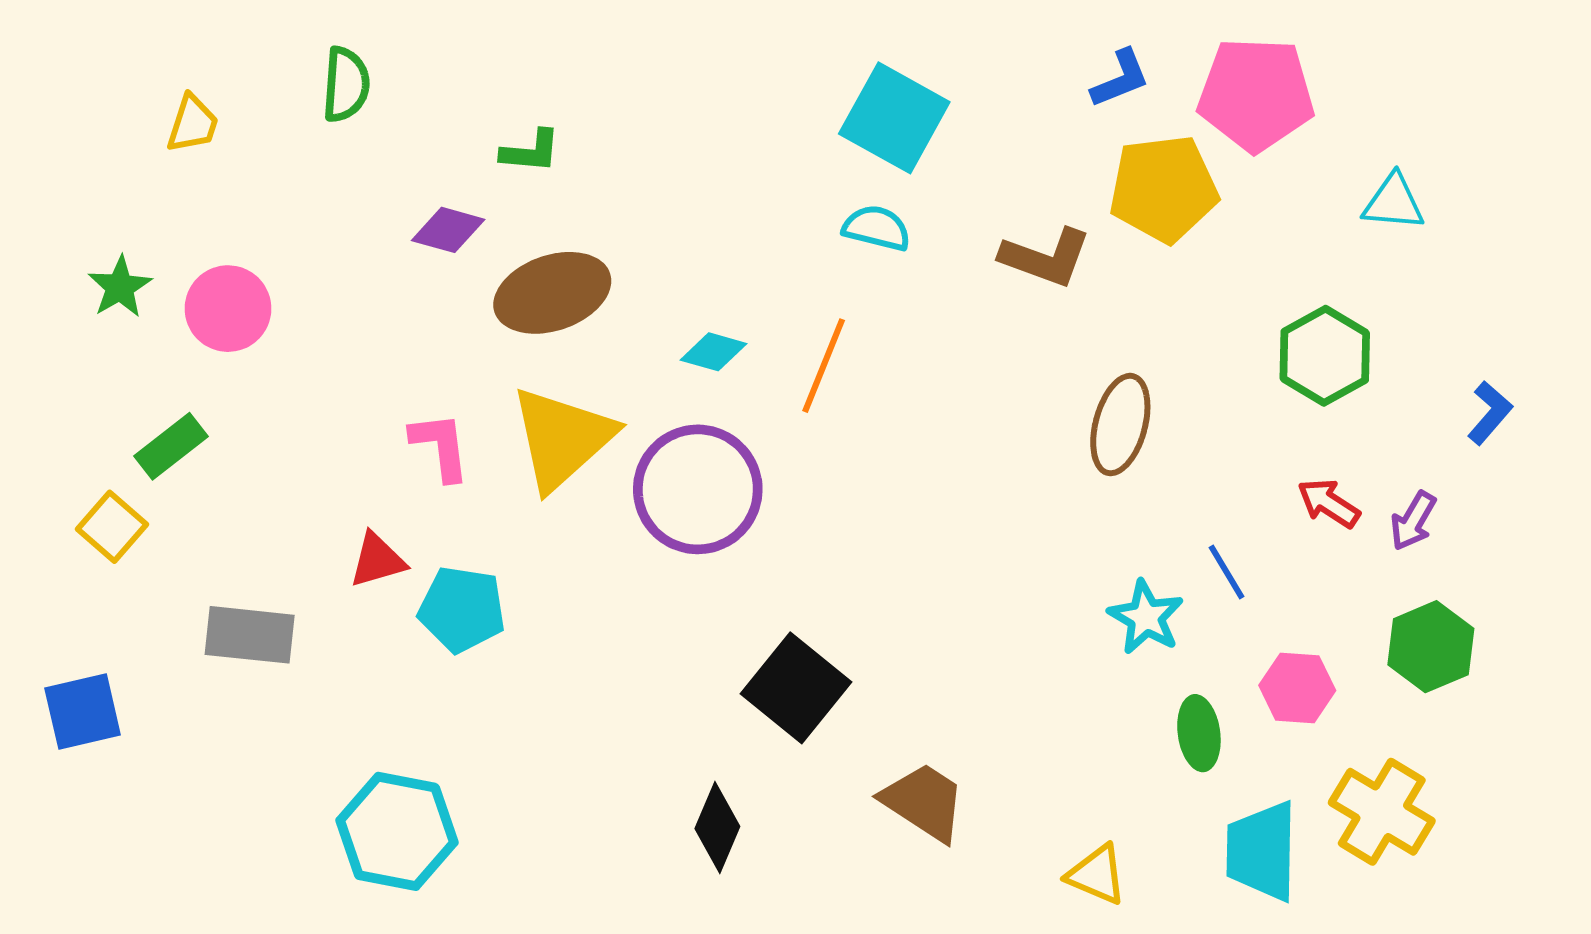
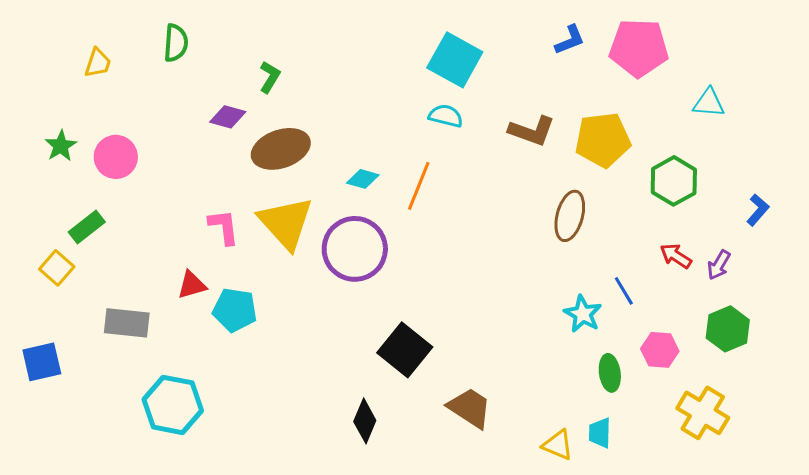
green L-shape: (531, 151) -> (270, 77), turned -64
yellow pentagon: (1164, 189) -> (603, 140), moved
yellow triangle: (562, 438) -> (286, 223), turned -30
cyan hexagon: (397, 831) -> (173, 405), moved
cyan trapezoid: (1262, 851) -> (600, 433), moved, size x0.6

